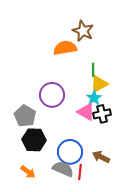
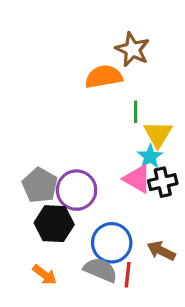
green line: (93, 70) -> (136, 112), moved
yellow triangle: (99, 84) -> (158, 134), turned -30
purple circle: (52, 95) -> (77, 190), moved

